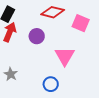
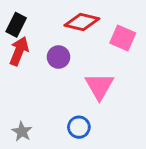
gray star: (11, 74) -> (22, 132), moved

